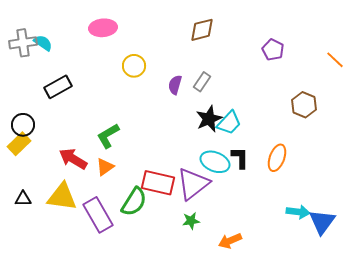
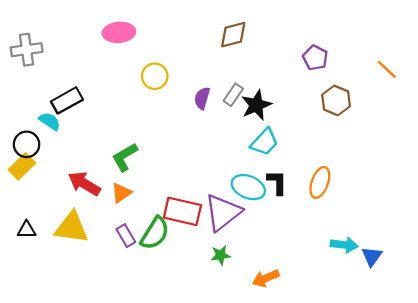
cyan semicircle: (43, 43) -> (50, 121), moved
brown hexagon: (304, 105) -> (336, 100), moved
black star: (209, 119) -> (256, 105), moved
purple rectangle: (98, 215) -> (126, 236), moved, size x0.6
blue triangle: (322, 222) -> (372, 256), size x0.7

